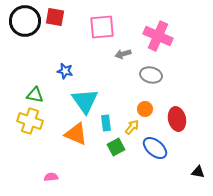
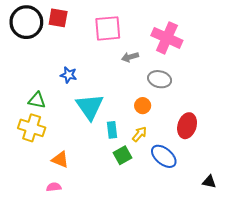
orange circle: (145, 109) -> (143, 106), moved
red ellipse: (177, 119) -> (187, 126), turned 30
orange triangle: (76, 134) -> (60, 160), moved, size x0.7

